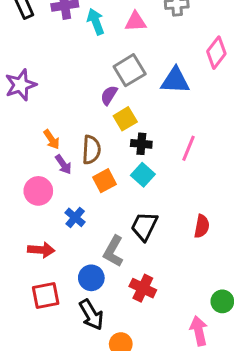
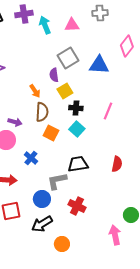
purple semicircle: (109, 95) -> (54, 75), turned -40
orange arrow: (52, 139) -> (35, 91), moved
purple arrow: (63, 164) -> (15, 122), moved, turned -40
orange square: (105, 181) -> (51, 133), turned -35
black trapezoid: (144, 226) -> (78, 164), turned 55
gray L-shape: (113, 251) -> (57, 181), turned 50
black arrow: (91, 315) -> (42, 224), turned 90

